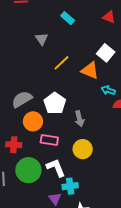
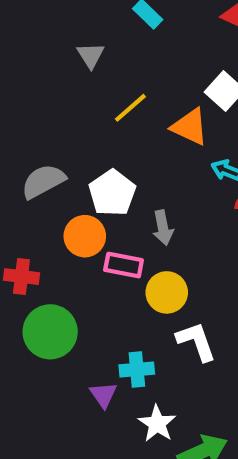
orange circle: (33, 121) -> (85, 236), moved
pink rectangle: (49, 140) -> (124, 265), moved
white L-shape: (56, 168) -> (196, 341), moved

